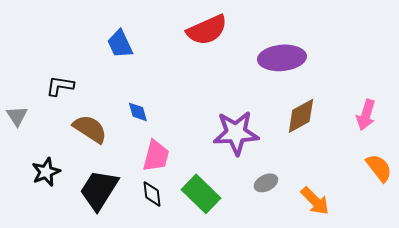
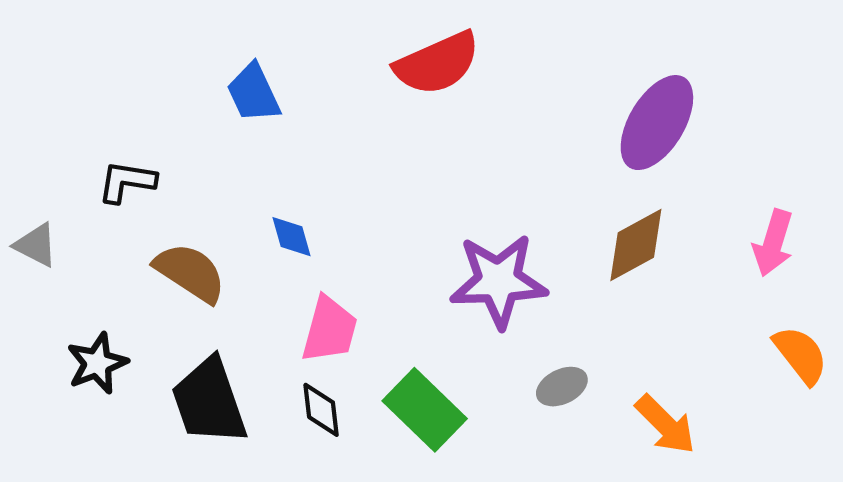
purple ellipse: (282, 58) -> (657, 123), moved, turned -54
gray triangle: (17, 116) -> (36, 245), turned -30
black trapezoid: (99, 190) -> (209, 401), turned -51

